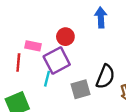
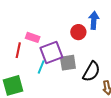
red circle: (65, 37) -> (78, 32), moved
gray square: (81, 89) -> (68, 63), moved

